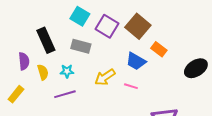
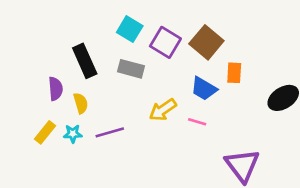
orange rectangle: (159, 49) -> (234, 73), turned 56
cyan star: (67, 71) -> (73, 134), moved

